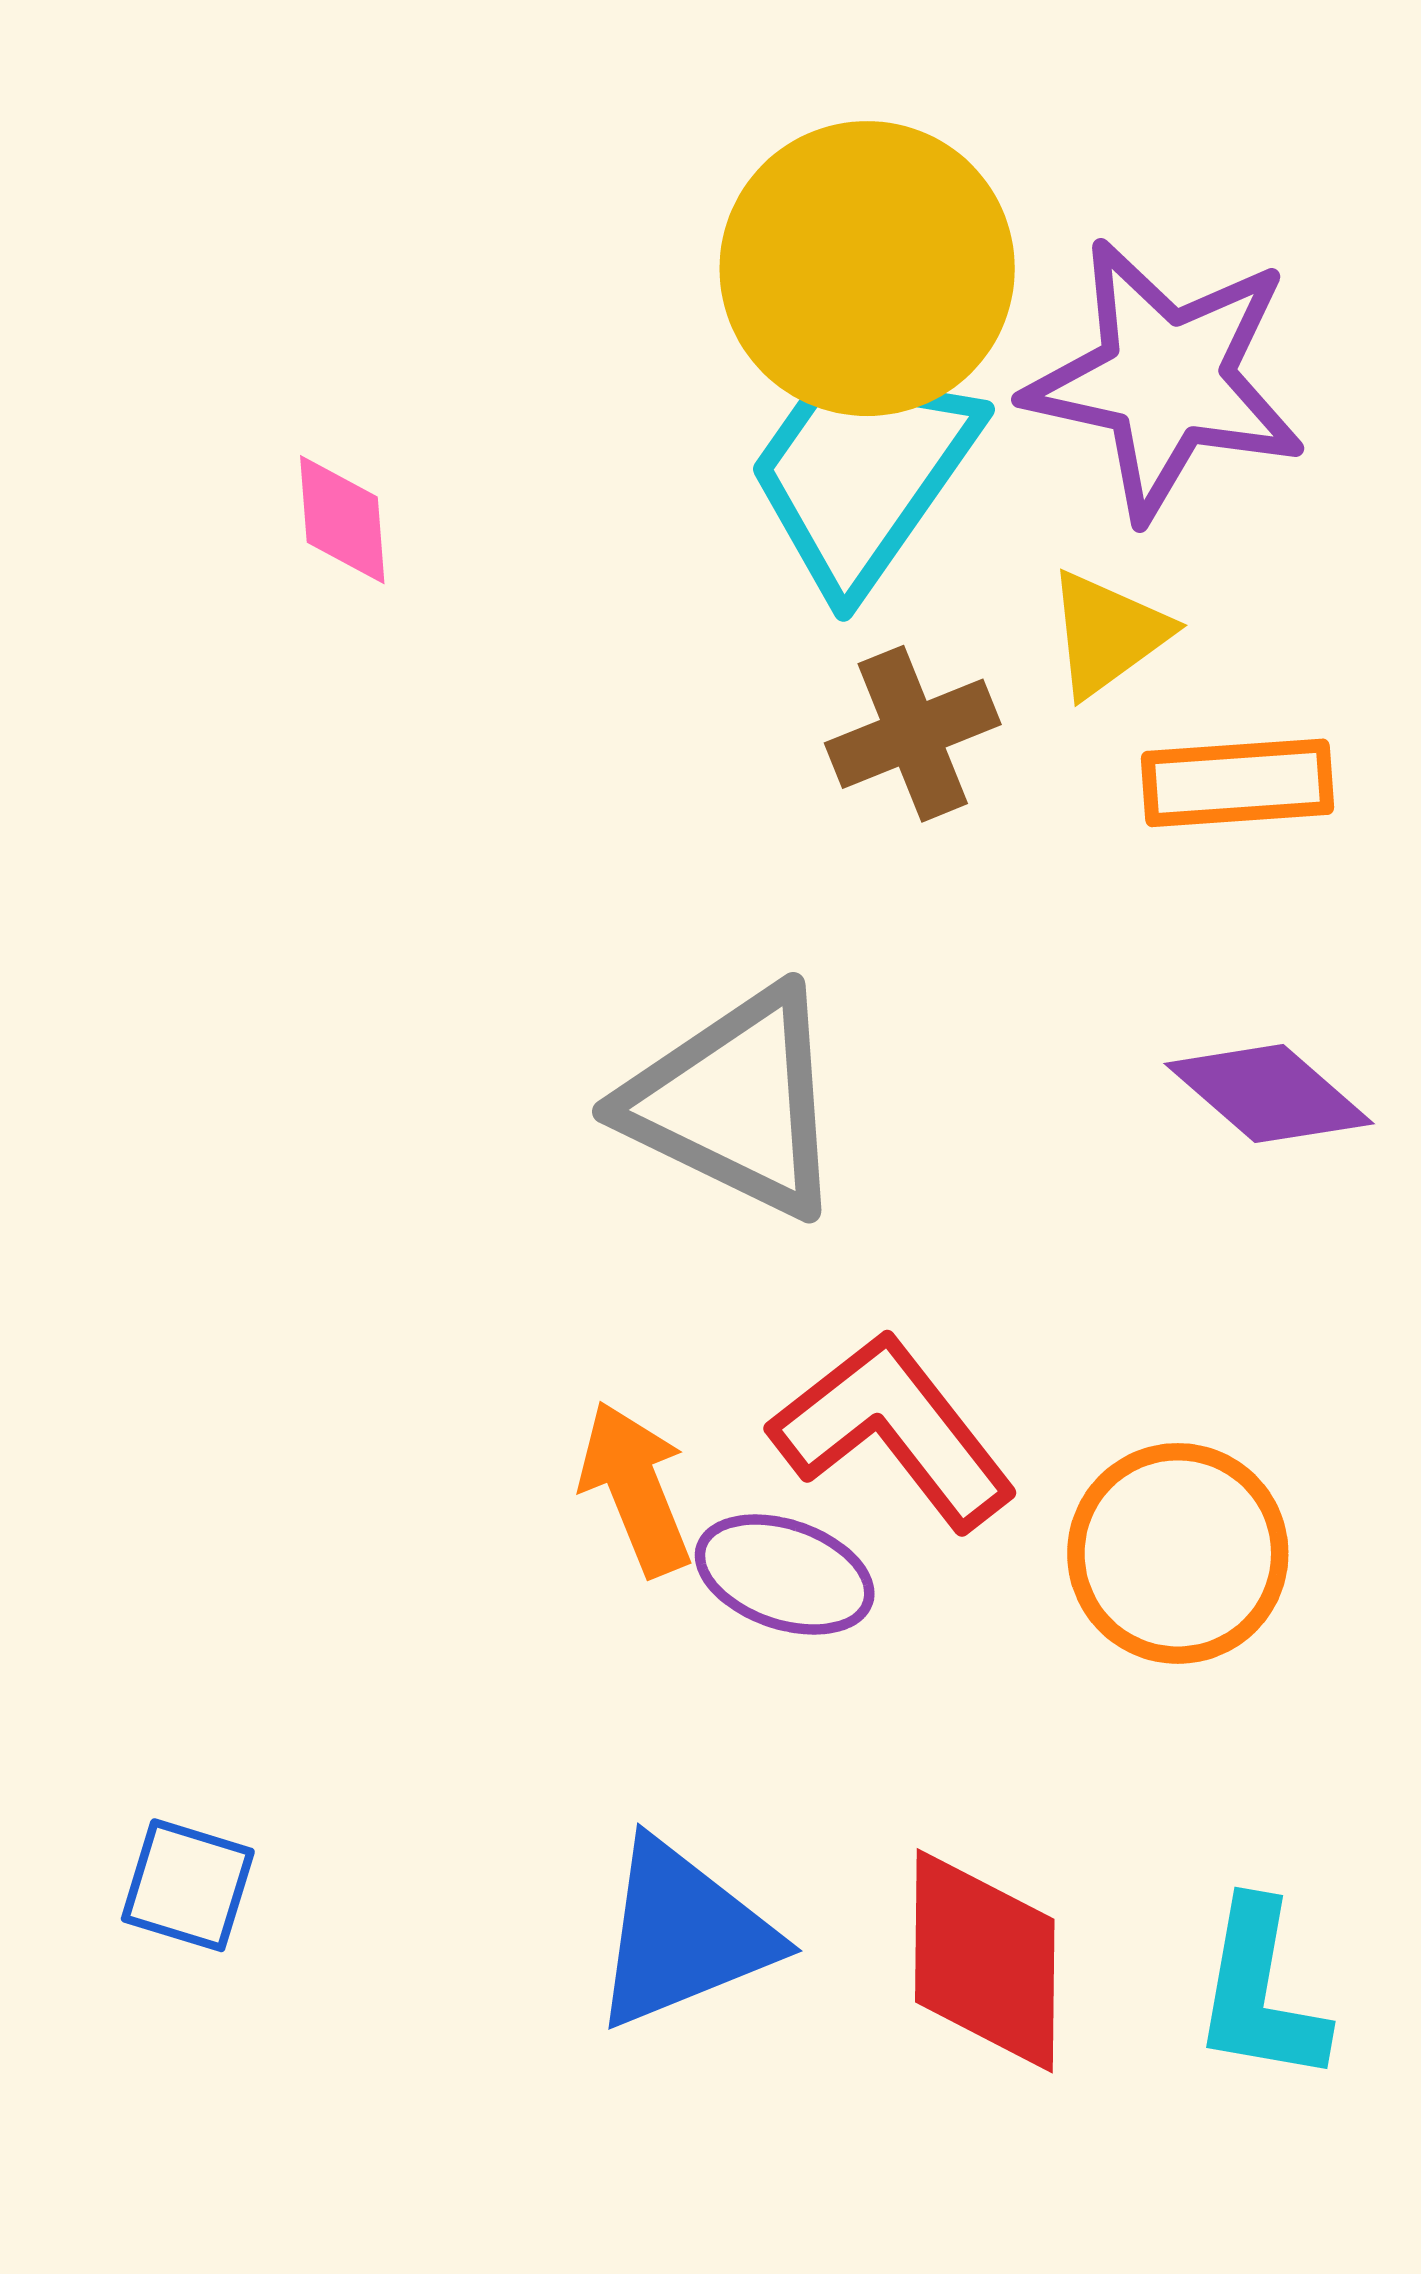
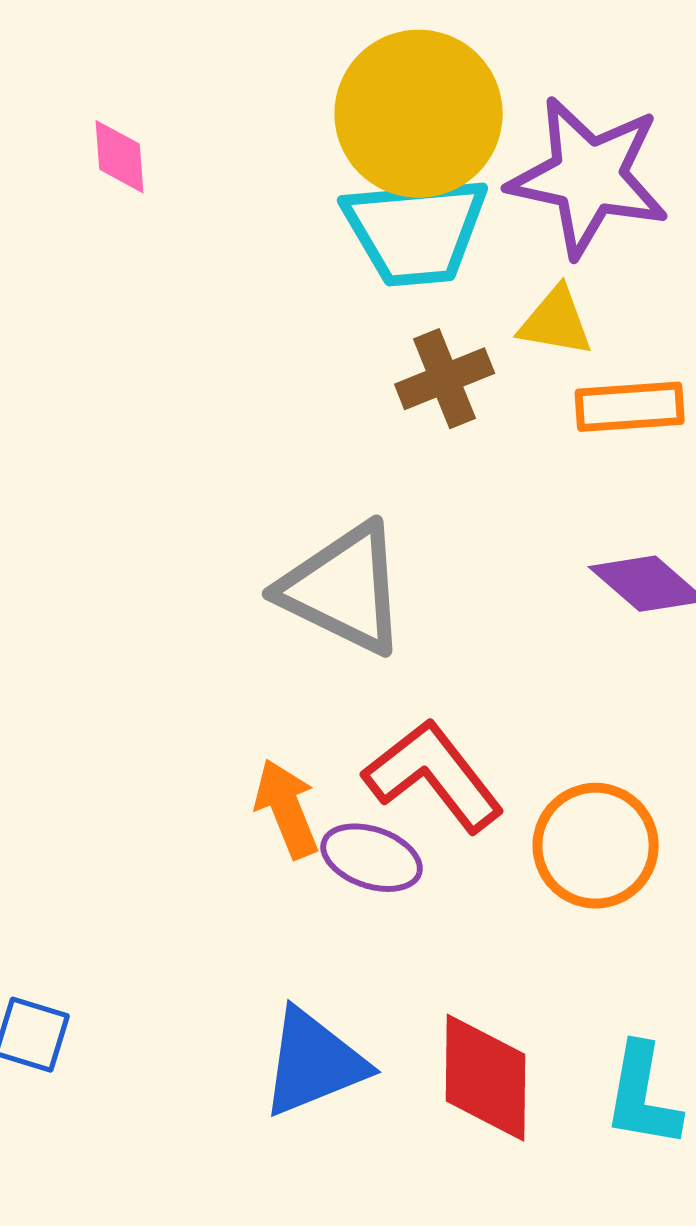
cyan trapezoid: (862, 474) -> (416, 231), turned -130
pink diamond: (342, 520) -> (120, 157), moved
yellow triangle: (1108, 634) -> (556, 322), turned 46

